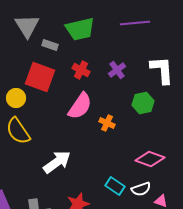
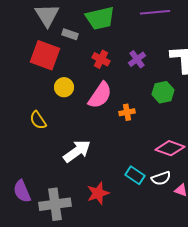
red square: (40, 77) -> (45, 55), moved
yellow circle: (16, 98) -> (64, 87), moved
orange cross: (107, 123) -> (127, 112), turned -35
yellow semicircle: (18, 131) -> (38, 120), size x0.7

